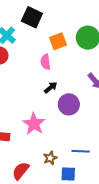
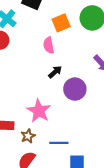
blue line: (81, 151) -> (59, 143), moved
brown star: (50, 158) -> (28, 136), moved

